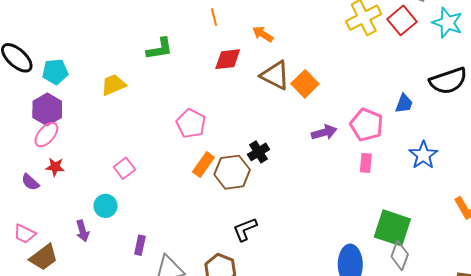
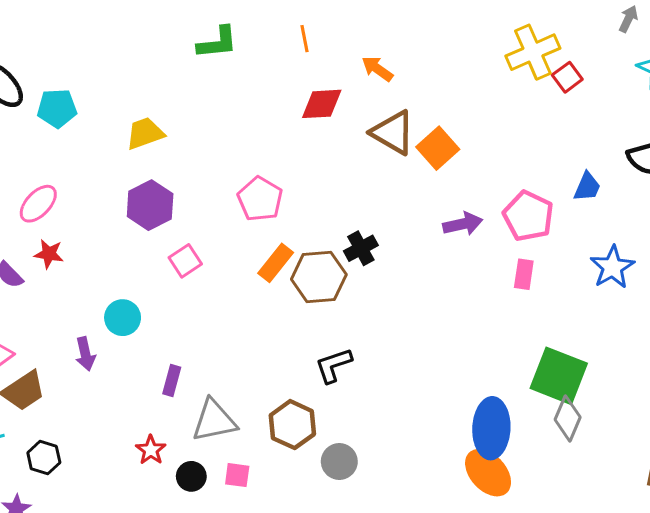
red square: (402, 20) -> (567, 77), moved, size x0.7
green L-shape: (160, 49) -> (217, 43), moved
purple hexagon: (47, 109) -> (150, 205), moved
pink square: (124, 168) -> (185, 261), moved

